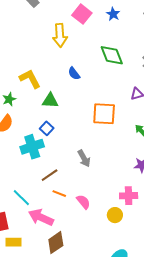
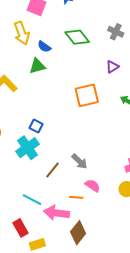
blue semicircle: (74, 73) -> (44, 47), moved
green triangle: (50, 101) -> (37, 66), moved
gray arrow: (84, 159) -> (79, 161), moved
orange line: (59, 194) -> (76, 197), moved

